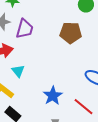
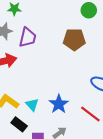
cyan triangle: (18, 71) -> (32, 105), moved

